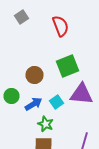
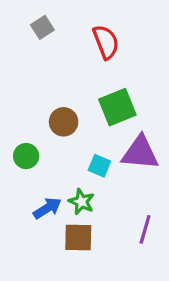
cyan square: (56, 102) -> (99, 166), turned -32
blue arrow: (34, 104) -> (47, 208), moved

